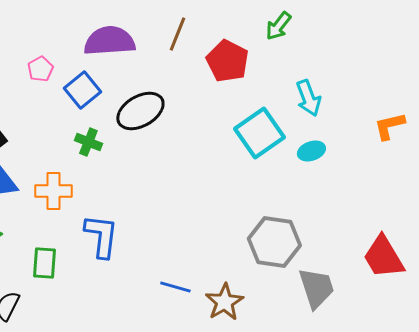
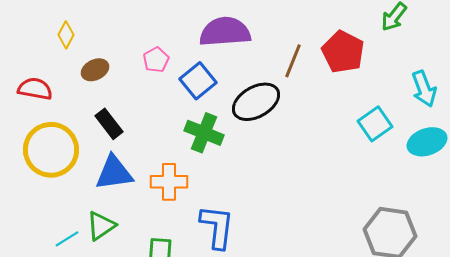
brown line: (177, 34) -> (293, 61), moved
cyan square: (259, 133) -> (375, 124), size x0.7
green cross: (88, 142) -> (204, 133), size x1.4
cyan ellipse: (311, 151) -> (427, 142), size x1.4

